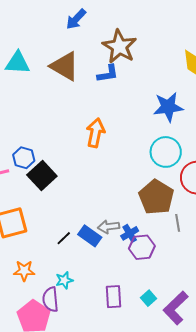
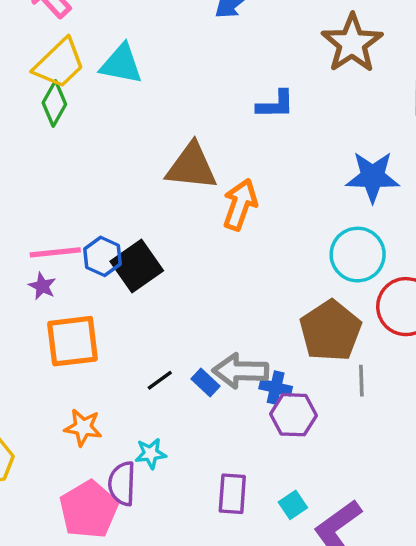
brown star: (119, 47) -> (352, 43), moved
brown triangle: (65, 66) -> (192, 167), moved, turned -32
blue hexagon: (24, 158) -> (103, 256), moved
gray arrow: (109, 227) -> (240, 371), size x1.4
blue cross: (130, 233) -> (276, 388), turned 36
blue rectangle: (90, 236) -> (205, 382), size x0.7

